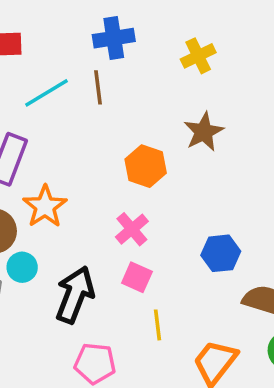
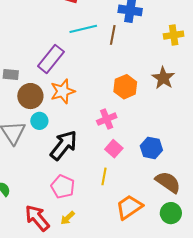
brown star: (204, 132) -> (163, 78), turned -30
pink square: (137, 277) -> (114, 149), moved

